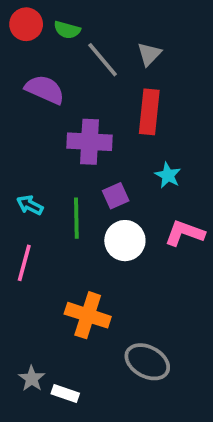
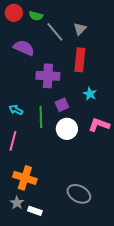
orange cross: (88, 315) -> (25, 178), moved

